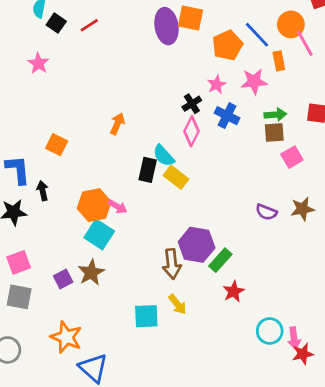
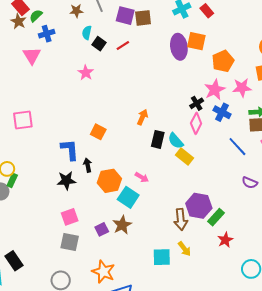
blue line: (257, 35) -> (237, 147), moved
pink star: (217, 85) -> (215, 90), size x1.5
black rectangle: (148, 170) -> (158, 139), moved
orange hexagon: (94, 205) -> (109, 181), moved

